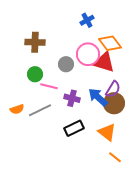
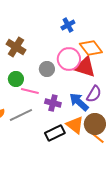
brown cross: (35, 42) -> (16, 47), turned 30
brown circle: (114, 103) -> (95, 124), moved
orange triangle: (107, 132) -> (75, 125), moved
orange line: (115, 157) -> (98, 138), moved

